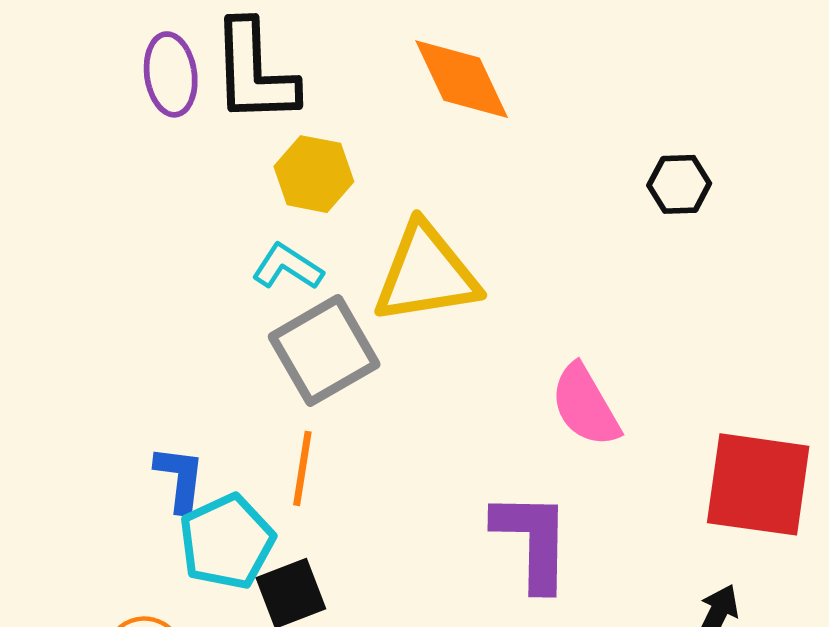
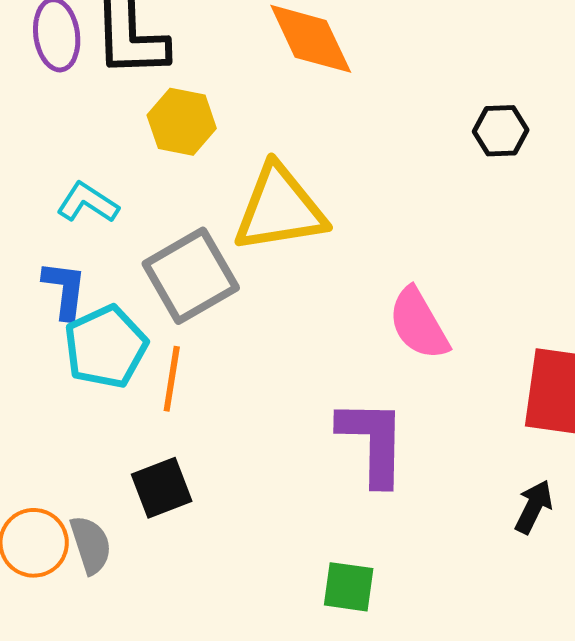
cyan L-shape: (287, 267) -> (88, 203), moved
blue L-shape: (180, 479) -> (65, 290), moved
cyan pentagon: (227, 542) -> (106, 347), moved

